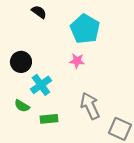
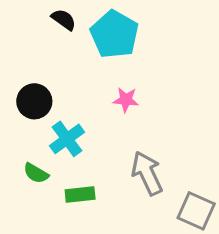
cyan pentagon: (85, 29) -> (114, 34), moved

